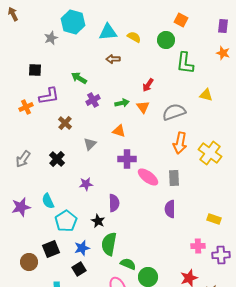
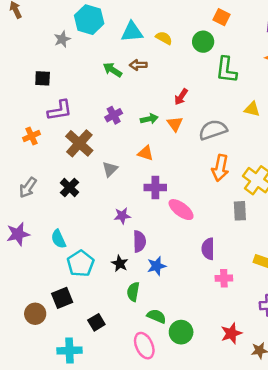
green arrow: (79, 78) -> (112, 70), moved
orange cross: (26, 107) -> (32, 136), moved
brown cross: (65, 123) -> (79, 143), size x1.6
gray rectangle: (174, 178) -> (240, 211), moved
purple star: (86, 184) -> (122, 216), moved
purple star: (21, 207) -> (18, 234), moved
green semicircle: (109, 244) -> (133, 292), size x0.7
pink cross: (198, 246) -> (224, 278), moved
blue star: (82, 248) -> (157, 266), moved

